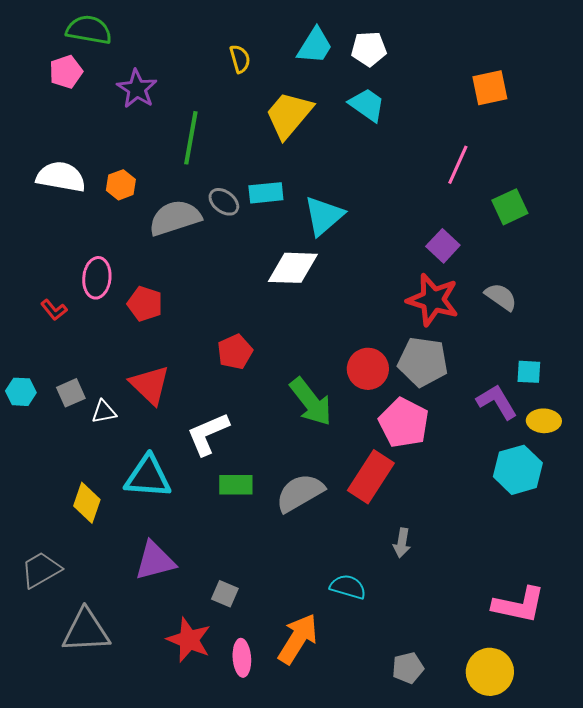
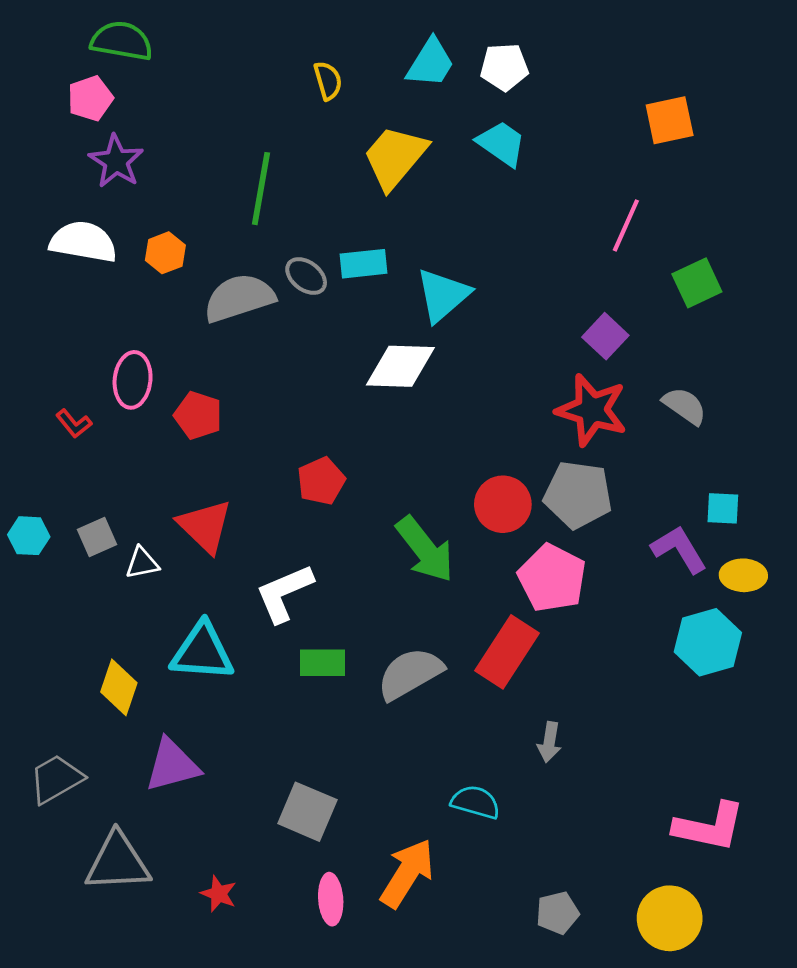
purple star: (137, 89) -> (116, 161), moved
purple triangle: (155, 561) -> (172, 765), moved
gray square: (225, 594) -> (307, 812), size x1.6
red star: (189, 640) -> (219, 894), moved, size x0.6

